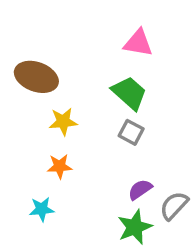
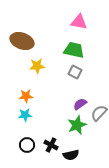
green trapezoid: (129, 93) -> (74, 50), turned -30
orange star: (60, 166) -> (26, 96), moved

